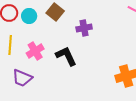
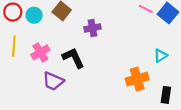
purple trapezoid: (22, 78) -> (53, 81), moved

